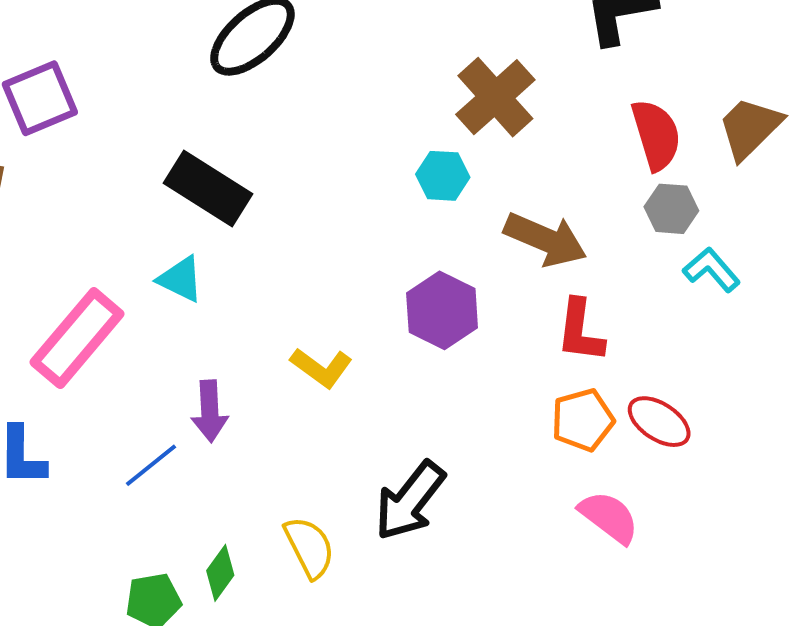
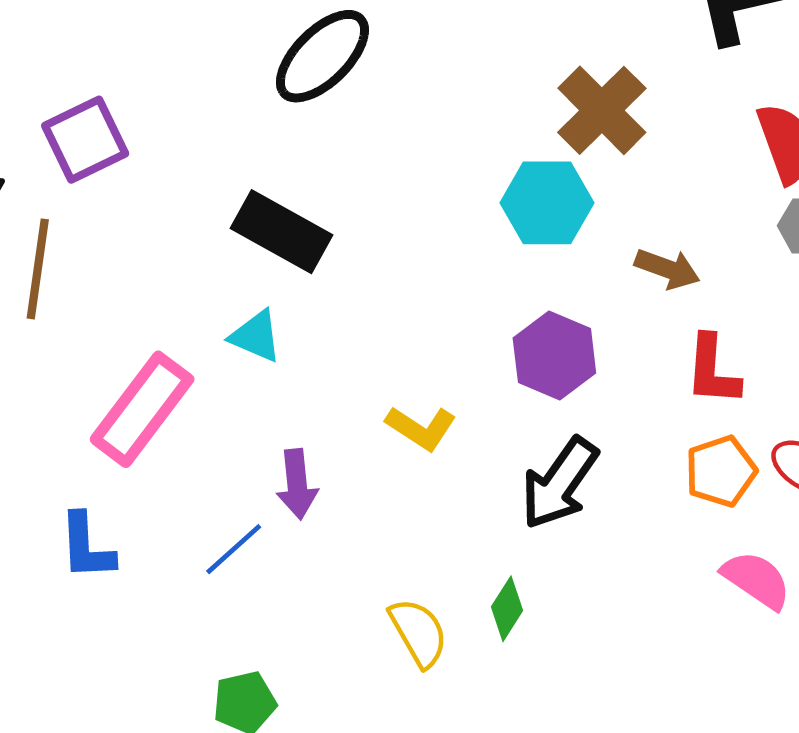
cyan hexagon: (443, 176) -> (547, 203), size x1.5
brown arrow: (545, 239) -> (667, 269), size x0.7
black arrow: (410, 501) -> (560, 483), moved
green diamond: (220, 573) -> (507, 609), moved

